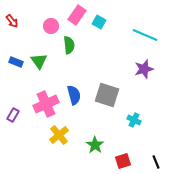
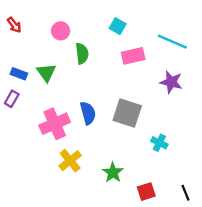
pink rectangle: (77, 15) -> (133, 56), moved, turned 42
purple star: (144, 69) -> (171, 82), turned 30
purple rectangle: (13, 115) -> (12, 99), moved

